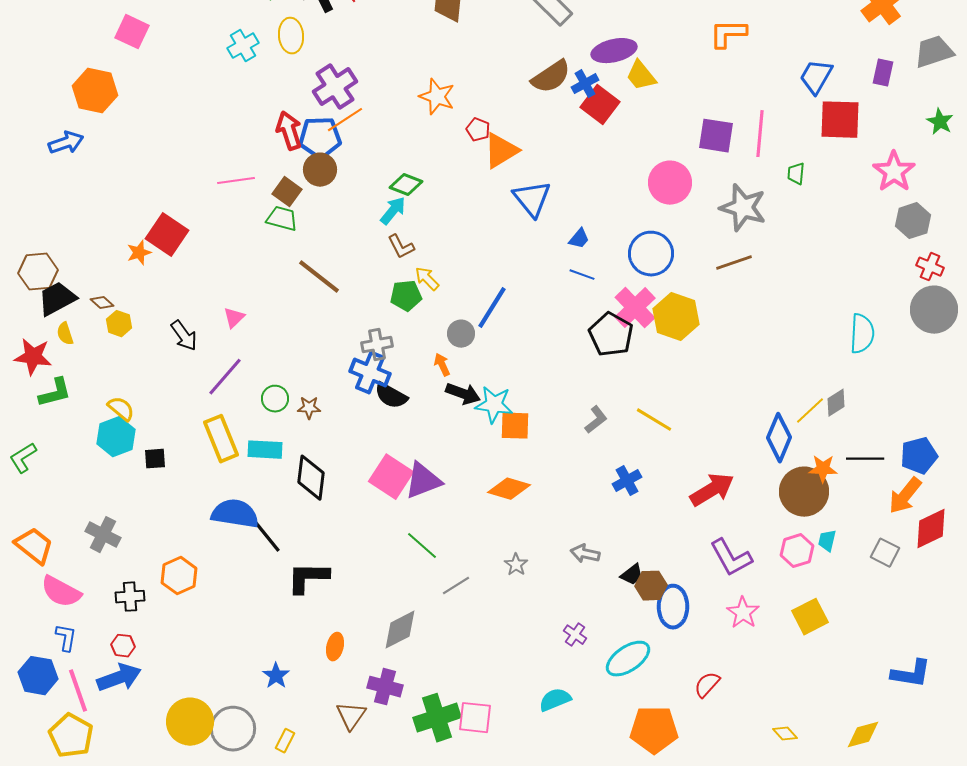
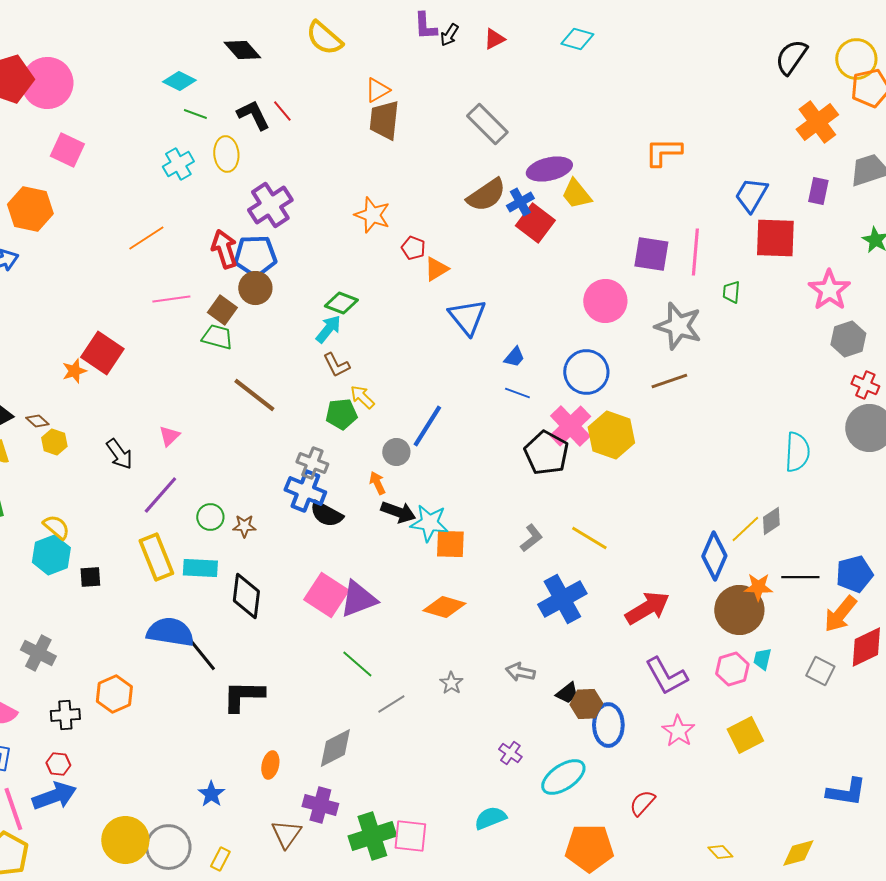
orange line: (345, 120) -> (146, 238), moved
orange triangle: (501, 151) -> (436, 269), size x0.7
gray cross: (377, 345) -> (312, 463), turned 32
blue cross: (627, 481) -> (562, 599), size x1.6

